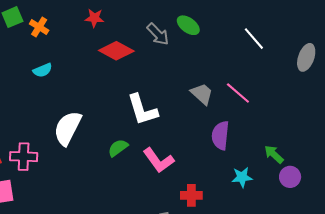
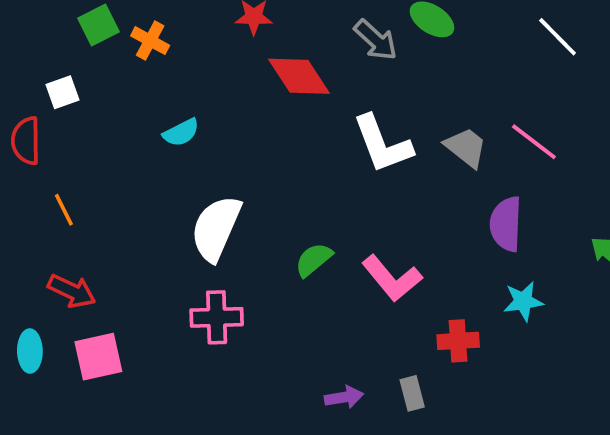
red diamond: (116, 51) -> (299, 76), turned 32
cyan semicircle: (43, 70) -> (181, 133), moved
white L-shape: (142, 110) -> (382, 144), moved
pink cross: (24, 157) -> (217, 317), moved
cyan star: (242, 177) -> (523, 301), moved

